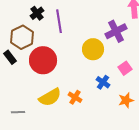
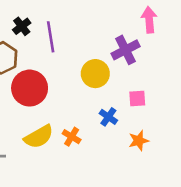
pink square: (125, 68) -> (137, 99), turned 32

